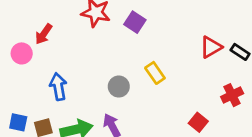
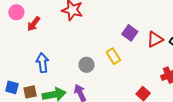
purple square: (135, 22) -> (130, 33), moved
pink circle: (22, 53) -> (16, 12), moved

